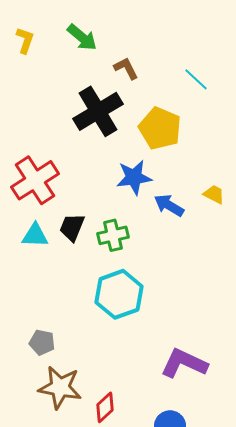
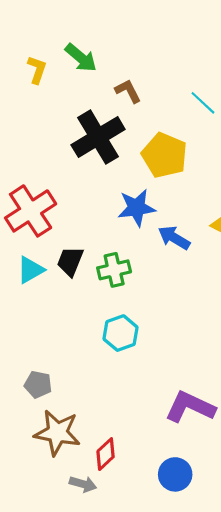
yellow L-shape: (25, 40) -> (37, 70), moved
cyan triangle: (35, 235) -> (31, 270), turned -32
cyan hexagon: (119, 294) -> (121, 333), size x0.7

